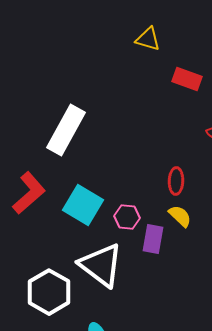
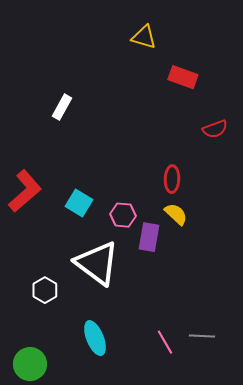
white rectangle: (66, 130) -> (62, 107), moved, size x0.5
cyan square: (83, 205) -> (79, 203), size x0.7
white hexagon: (49, 292) -> (45, 290), size x0.6

